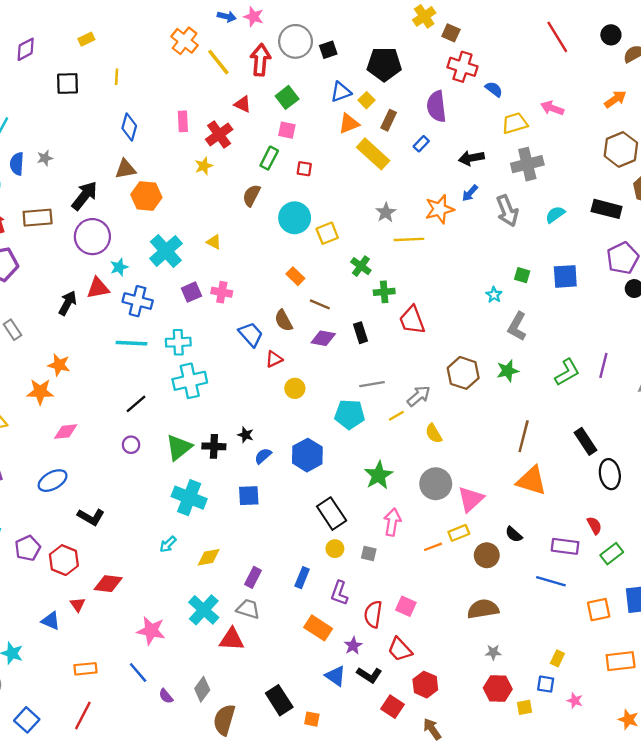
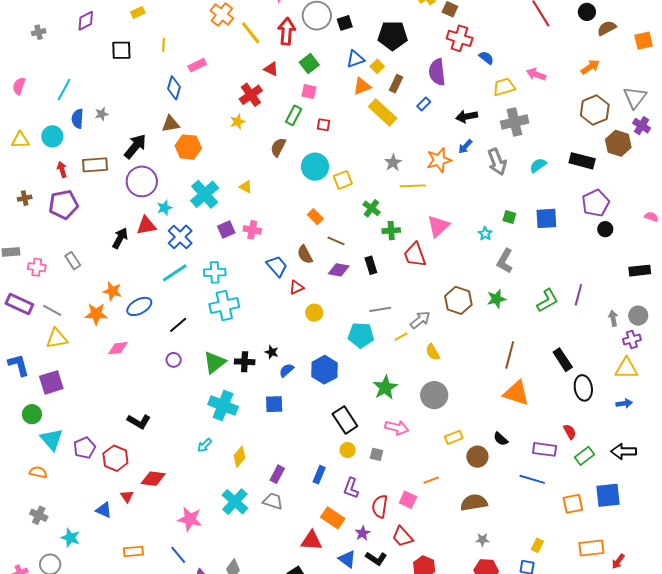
pink rectangle: (183, 121) -> (197, 65), moved, turned 66
blue cross: (138, 301) -> (180, 237), turned 30
cyan line: (132, 343) -> (175, 273), turned -36
blue ellipse: (53, 481) -> (139, 306), moved
pink triangle: (471, 499) -> (438, 226), moved
pink arrow: (392, 522) -> (397, 428), turned 95
orange line: (433, 547) -> (431, 480), moved
yellow diamond: (209, 557) -> (239, 457), turned -40
red triangle: (232, 639) -> (311, 541), moved

